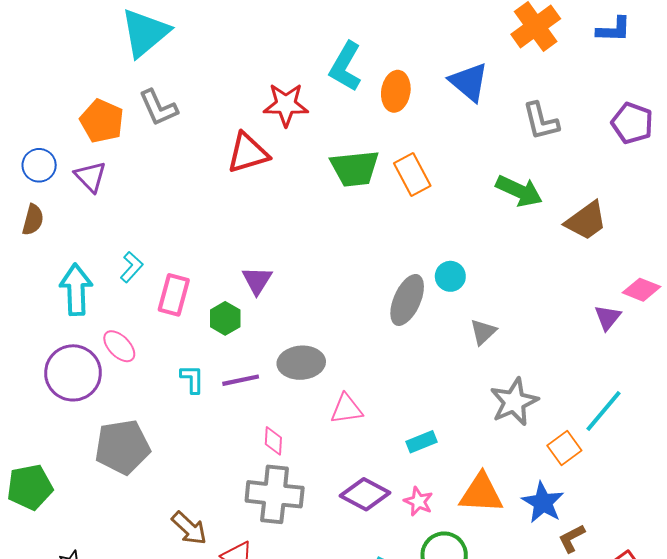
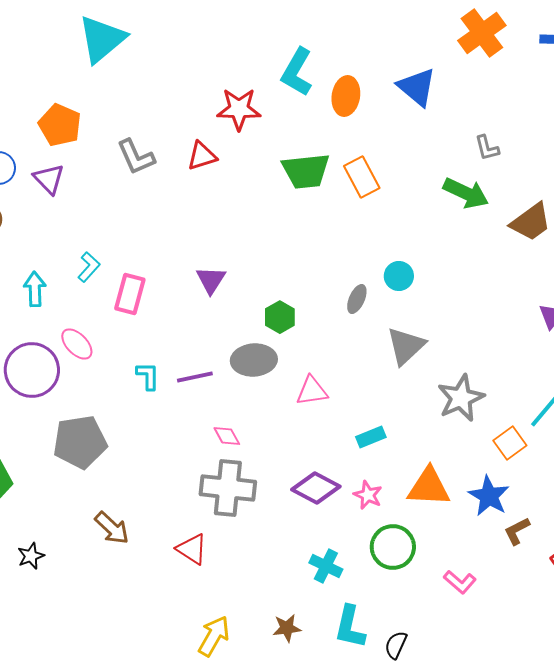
gray L-shape: (158, 108) -> (136, 157), moved
gray L-shape: (541, 121) -> (487, 148), moved, size x0.7
red triangle: (248, 153) -> (202, 156), size x0.7
cyan arrow: (76, 290) -> (35, 289), size x0.7
gray ellipse: (407, 300) -> (357, 299), size x0.6
green hexagon: (225, 318) -> (280, 317), moved
gray triangle: (483, 332) -> (406, 346), moved, size x1.5
pink triangle: (346, 409) -> (312, 391), moved
pink diamond: (273, 441) -> (227, 436), turned -32
brown arrow: (189, 528) -> (112, 528), moved

